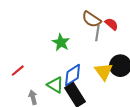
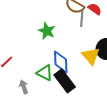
blue diamond: (73, 75) -> (61, 62), turned -55

